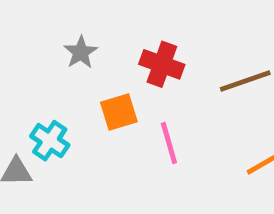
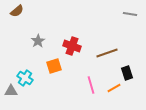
pink line: (169, 143) -> (91, 85), moved

